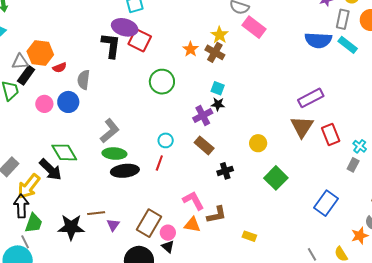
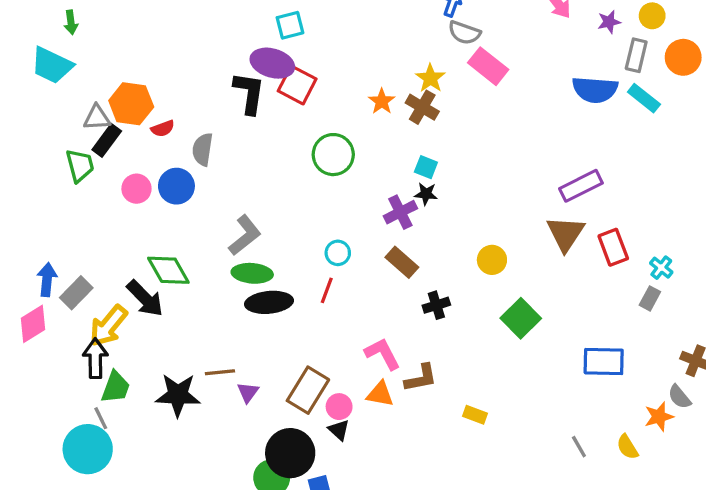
blue rectangle: (326, 203) -> (604, 362), turned 55

